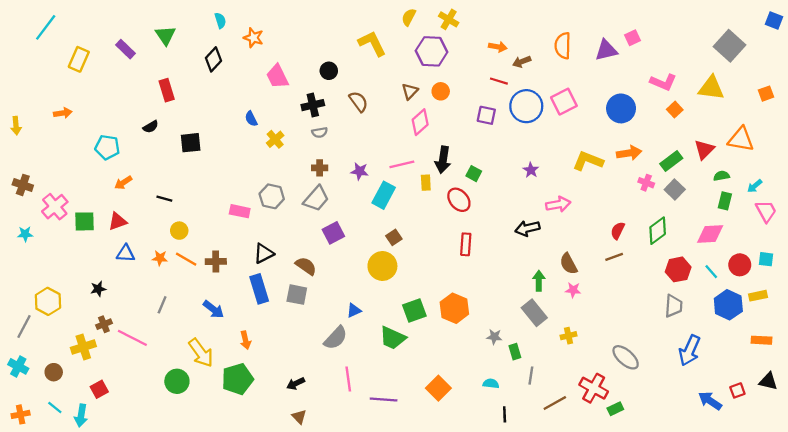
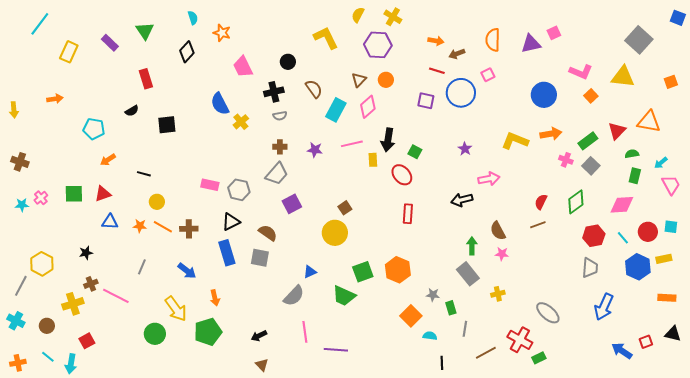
pink square: (564, 102) -> (488, 75), moved, size x0.6
blue semicircle: (251, 119) -> (220, 104), size x1.6
cyan rectangle: (384, 195) -> (336, 110), moved
gray hexagon: (272, 196) -> (239, 190), moved
pink cross: (55, 207) -> (41, 198), moved, size x0.6
orange square: (438, 388) -> (411, 316), moved

